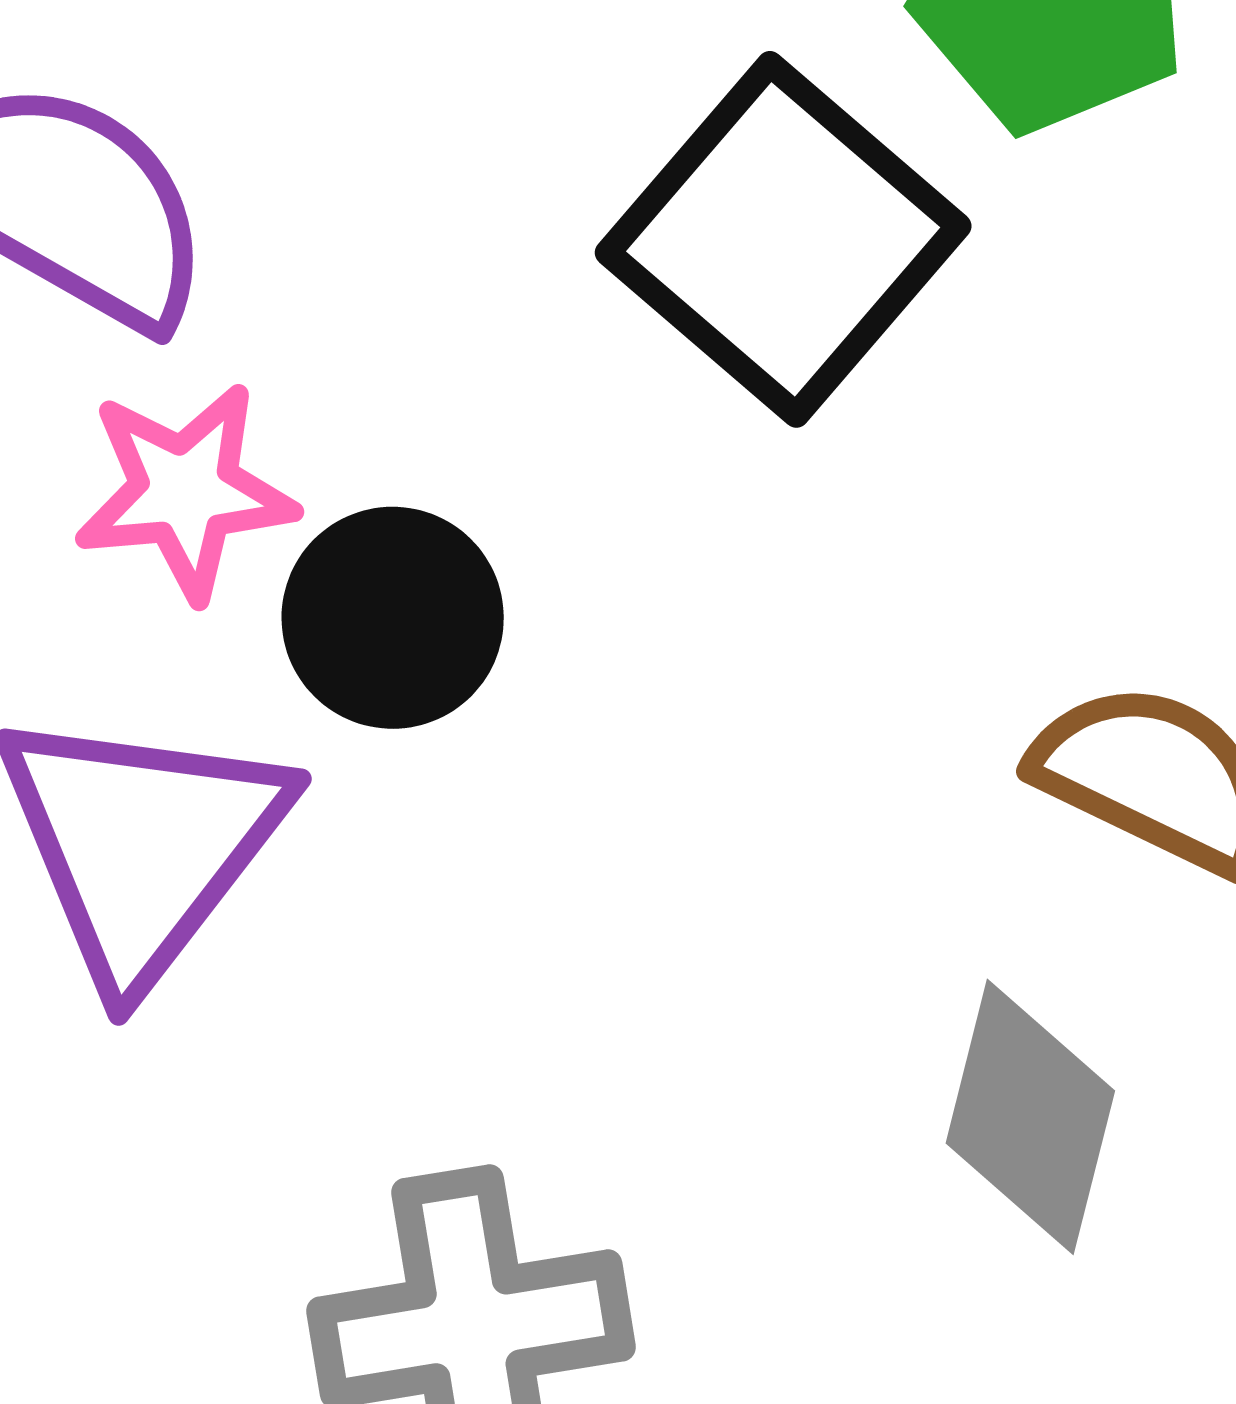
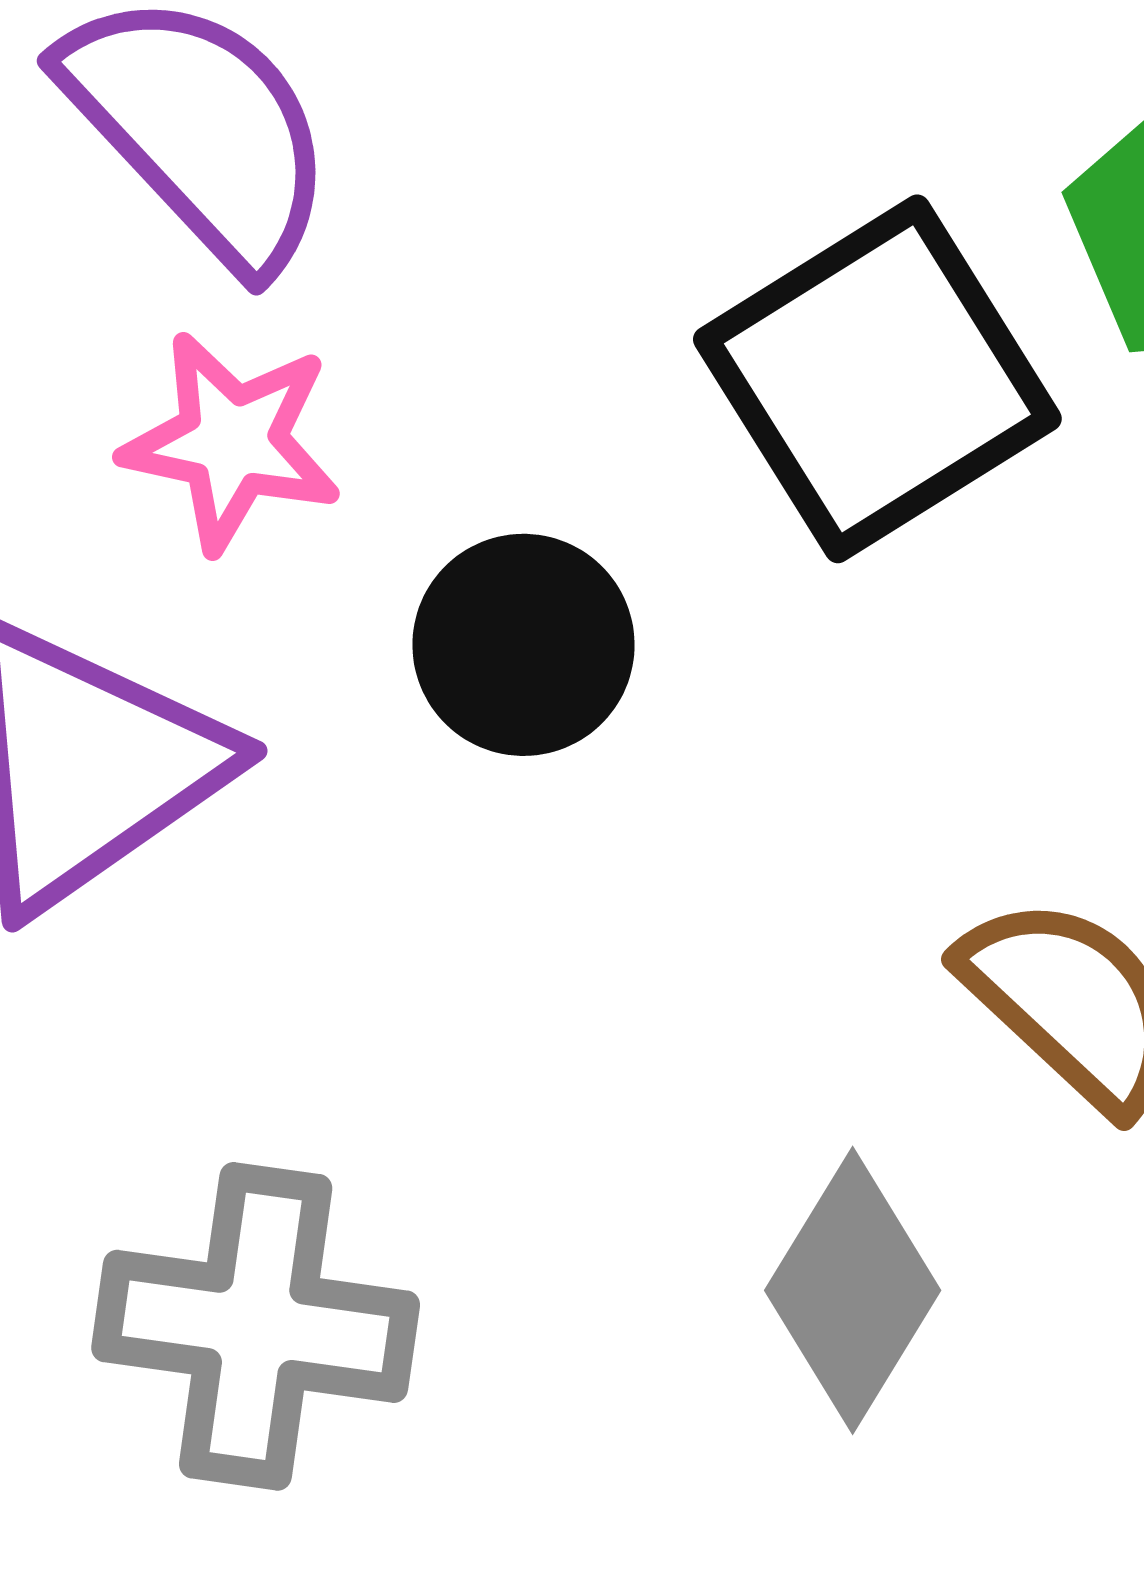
black circle: (393, 618) -> (524, 645), moved

